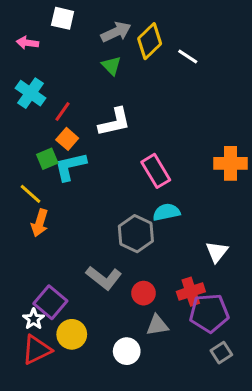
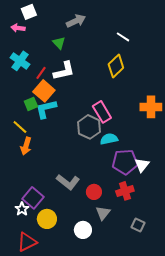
white square: (63, 18) -> (29, 12), moved, turned -35
yellow diamond: (150, 41) -> (116, 66), moved
green triangle: (111, 66) -> (59, 43), moved
white L-shape: (114, 122) -> (64, 71), moved
orange square: (67, 139) -> (44, 91), size x1.5
gray hexagon: (136, 234) -> (89, 127), moved
purple pentagon: (209, 313) -> (125, 162), moved
gray triangle: (157, 325) -> (103, 213), turned -42
red triangle: (37, 350) -> (27, 242), moved
gray square: (221, 353) -> (138, 225), moved, turned -32

